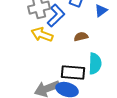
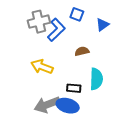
yellow arrow: (42, 35) -> (42, 67), moved
black rectangle: (73, 73) -> (74, 88), size x0.6

